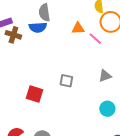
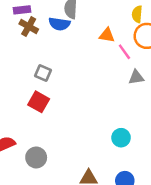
gray triangle: (105, 76) -> (136, 77), moved
gray square: (66, 81) -> (43, 73), moved

